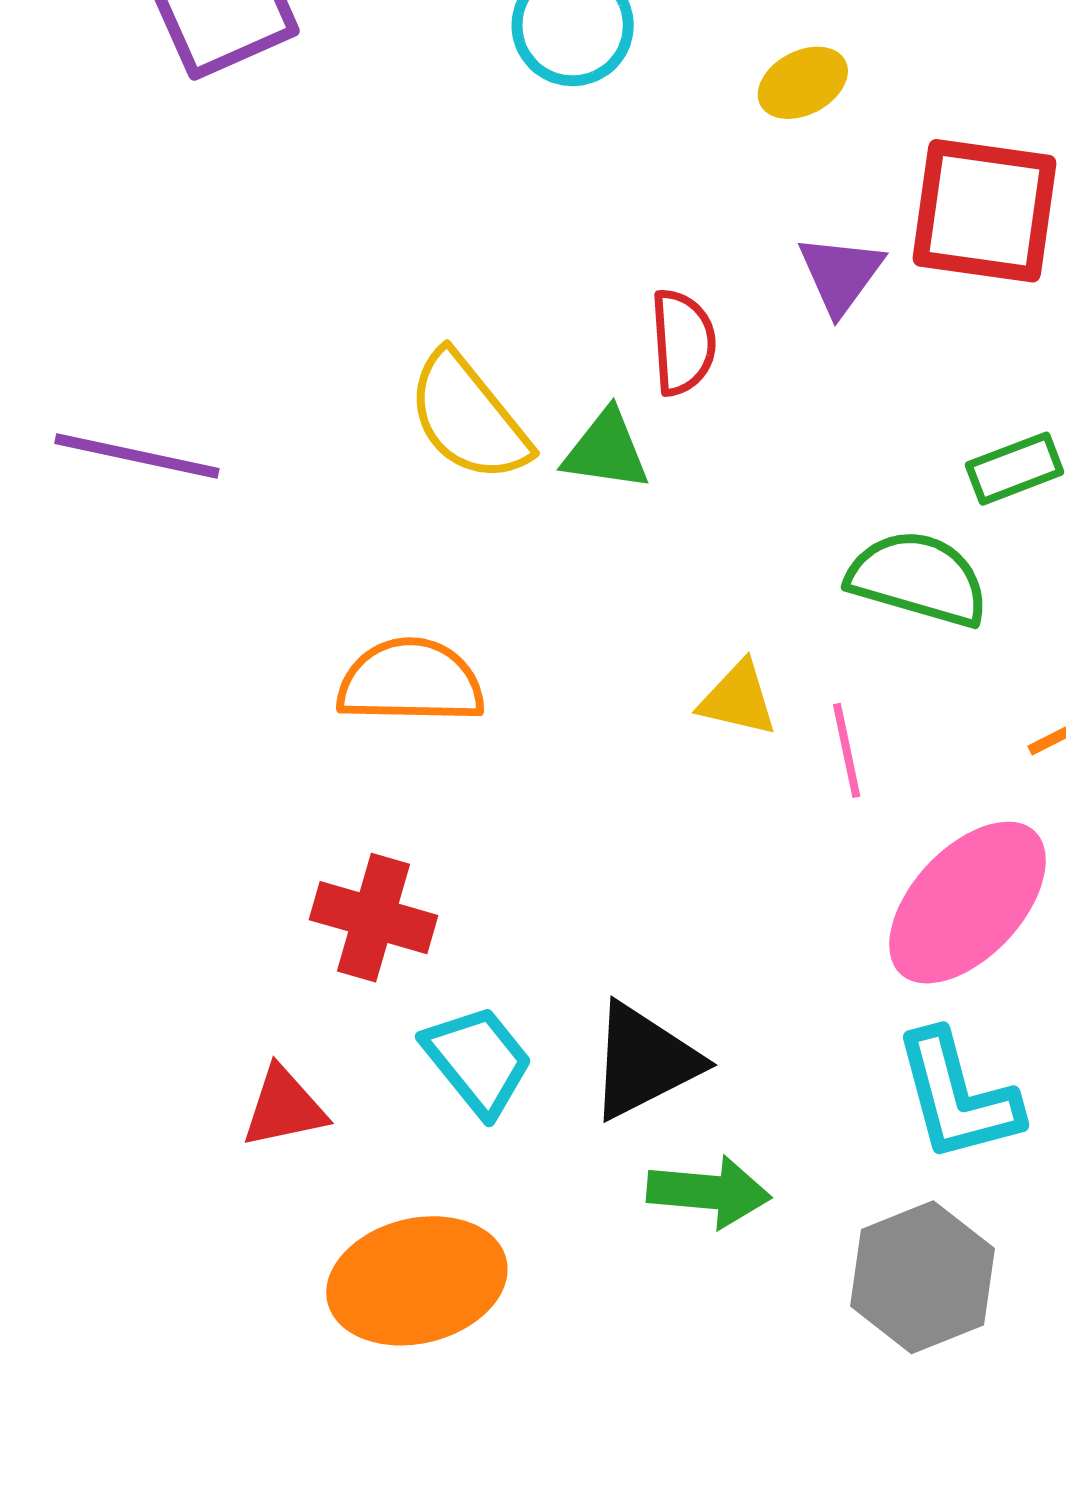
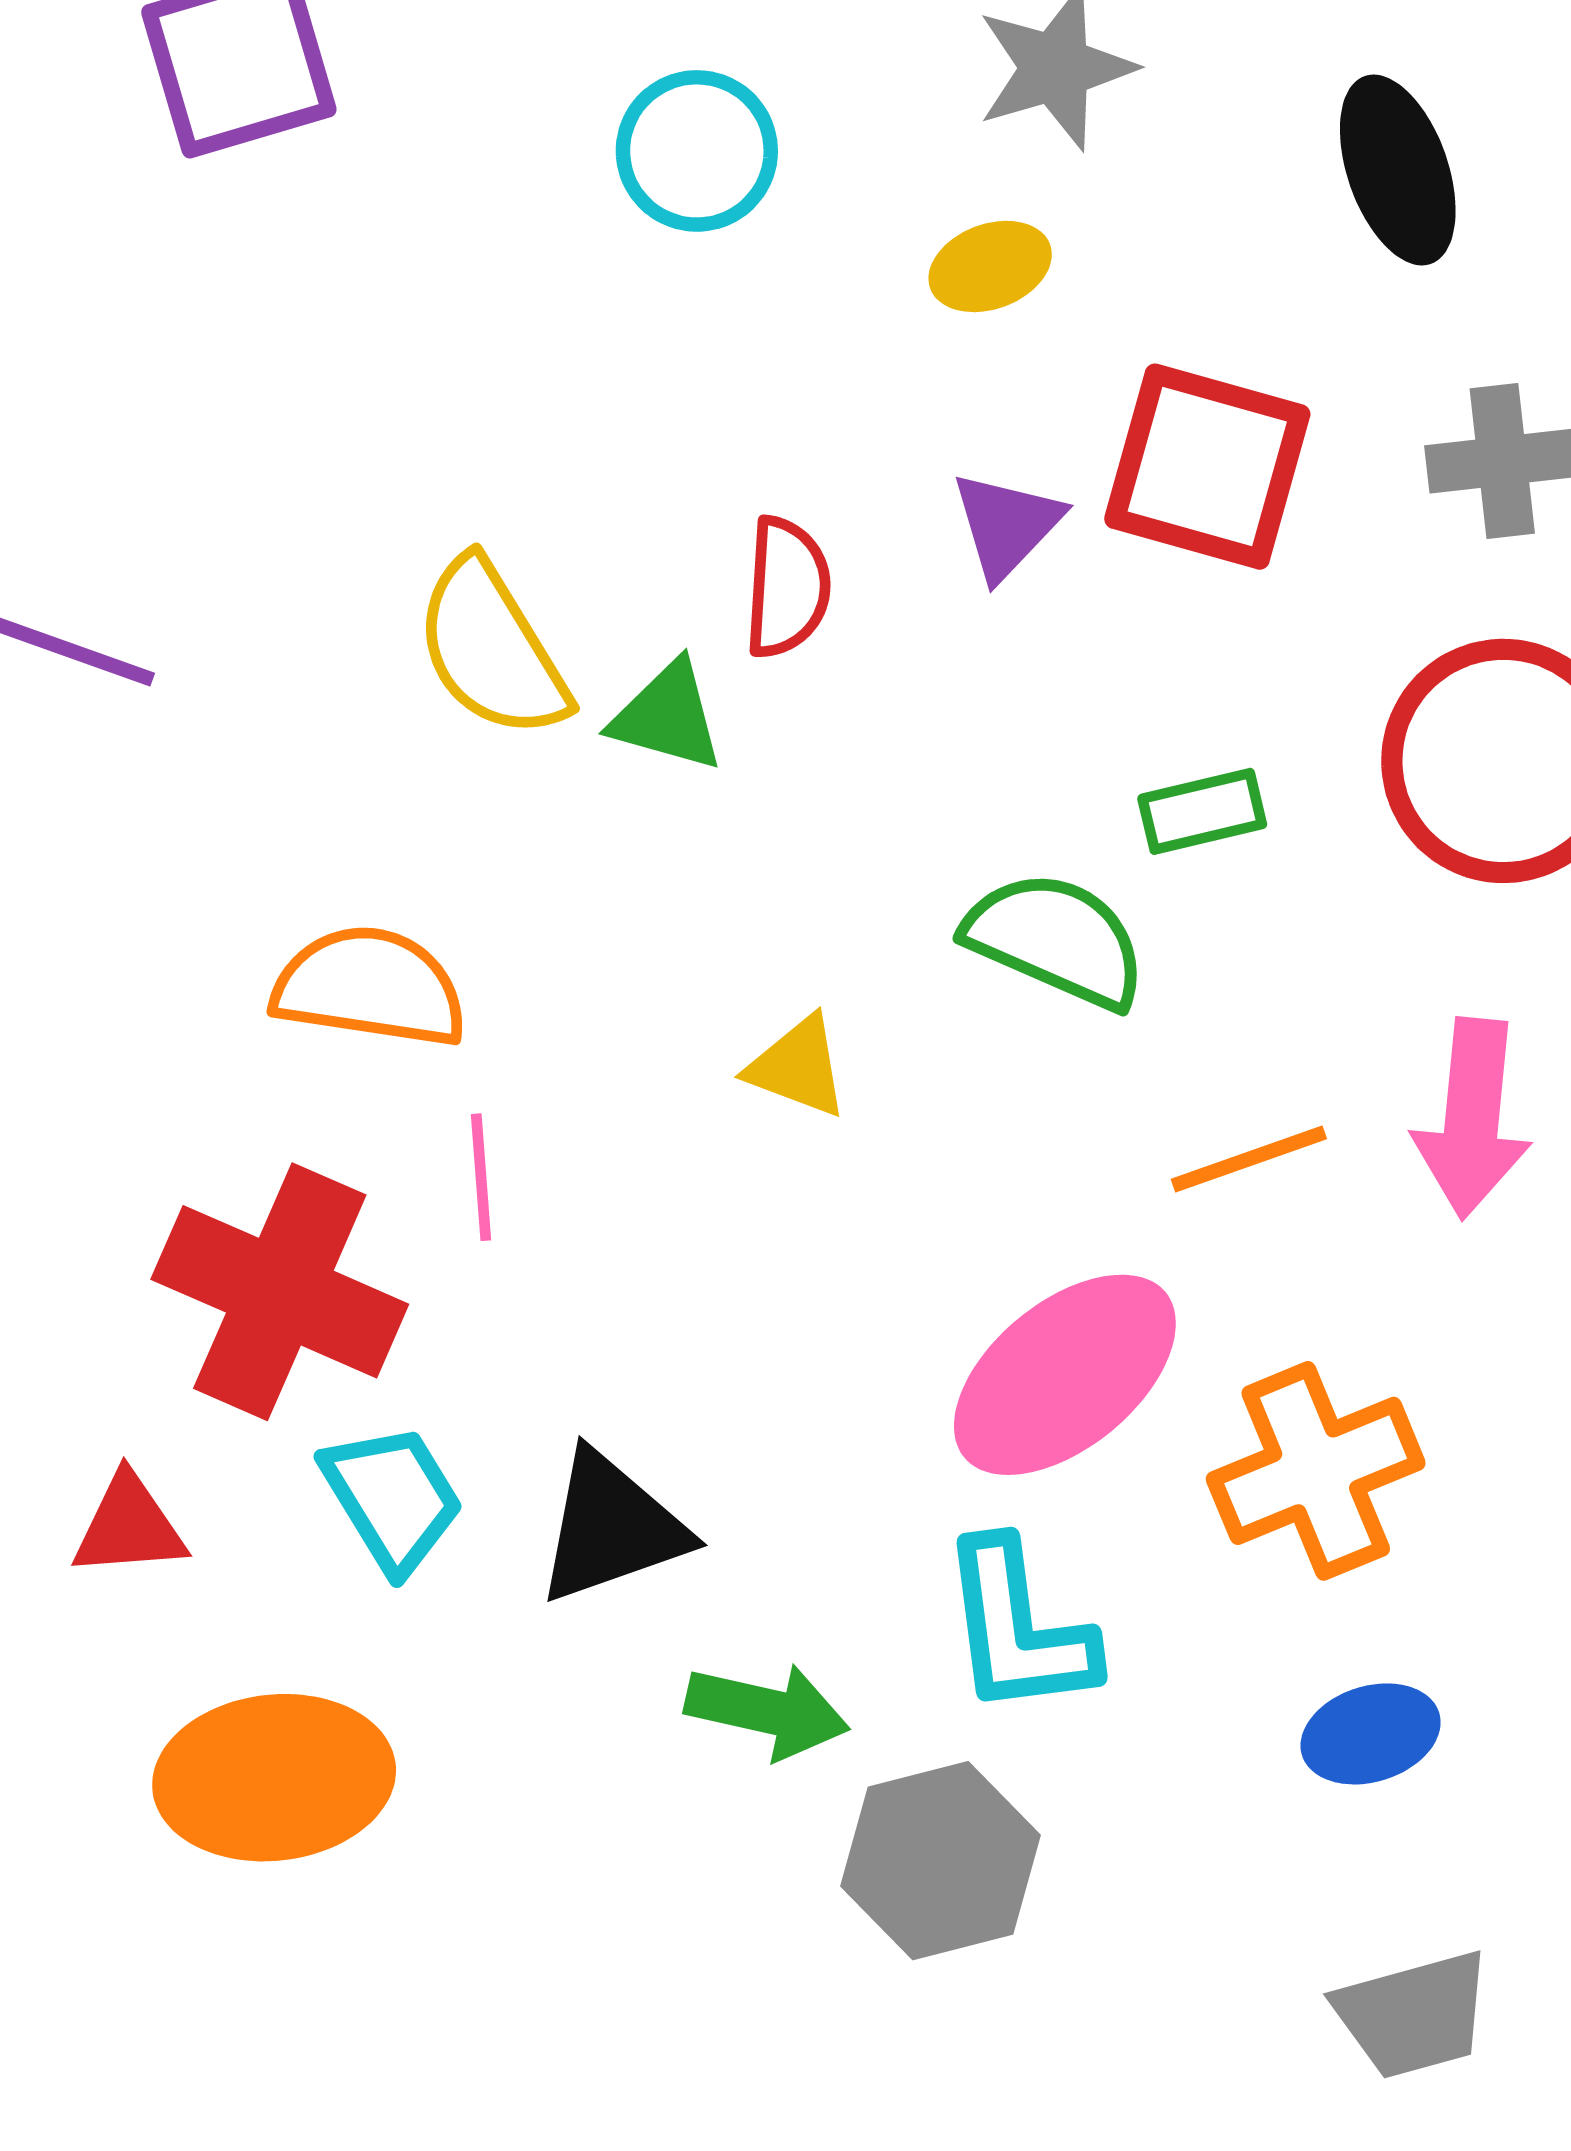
pink line: (847, 750) -> (481, 1177), moved
red cross: (374, 918) -> (280, 1292), size x1.5
green arrow: (709, 1192) -> (767, 1711), moved

